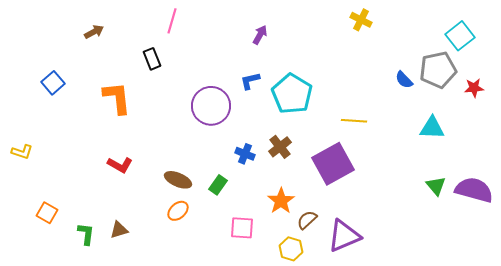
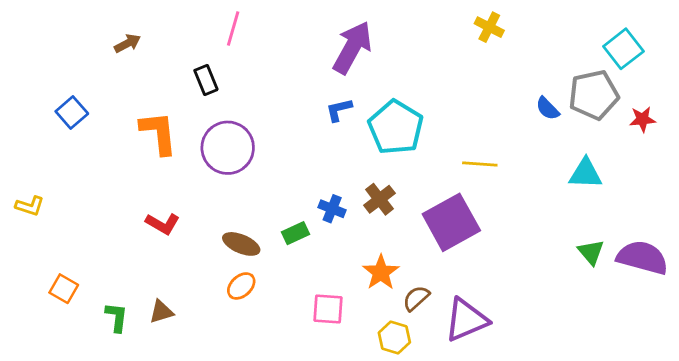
purple arrow: (260, 35) -> (352, 47), size x2.0
purple circle: (211, 106) -> (228, 148), moved
green rectangle: (218, 185) -> (295, 233), moved, turned 30

